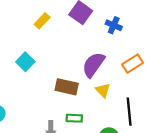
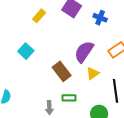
brown rectangle: (67, 87) -> (62, 71), turned 42
yellow triangle: (103, 90) -> (93, 73), turned 40

